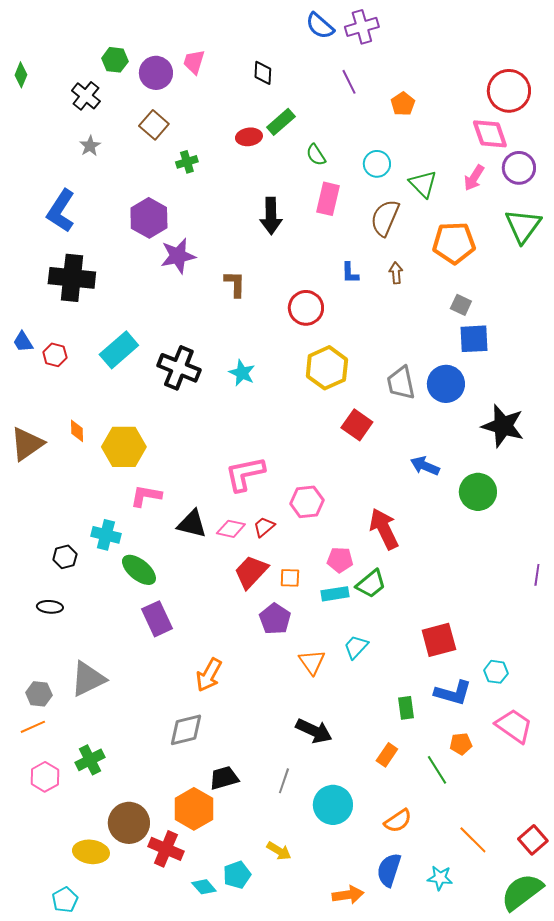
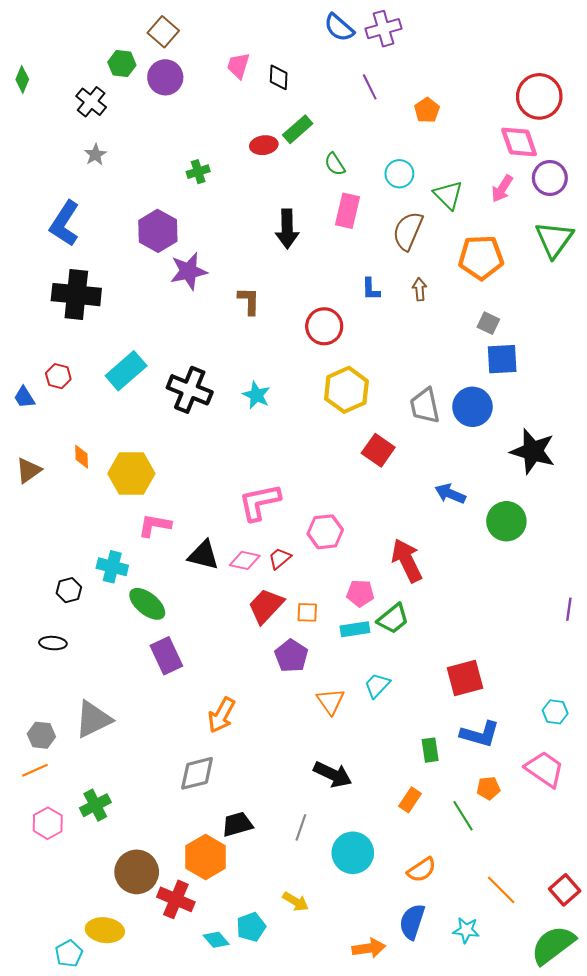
pink trapezoid: (194, 62) -> (238, 66), moved
brown square: (154, 125) -> (163, 32), moved
blue trapezoid: (23, 342) -> (24, 397), moved
brown triangle: (27, 444) -> (29, 470), size x0.7
cyan hexagon: (496, 672) -> (555, 712), moved
yellow ellipse: (91, 852) -> (105, 930), moved

